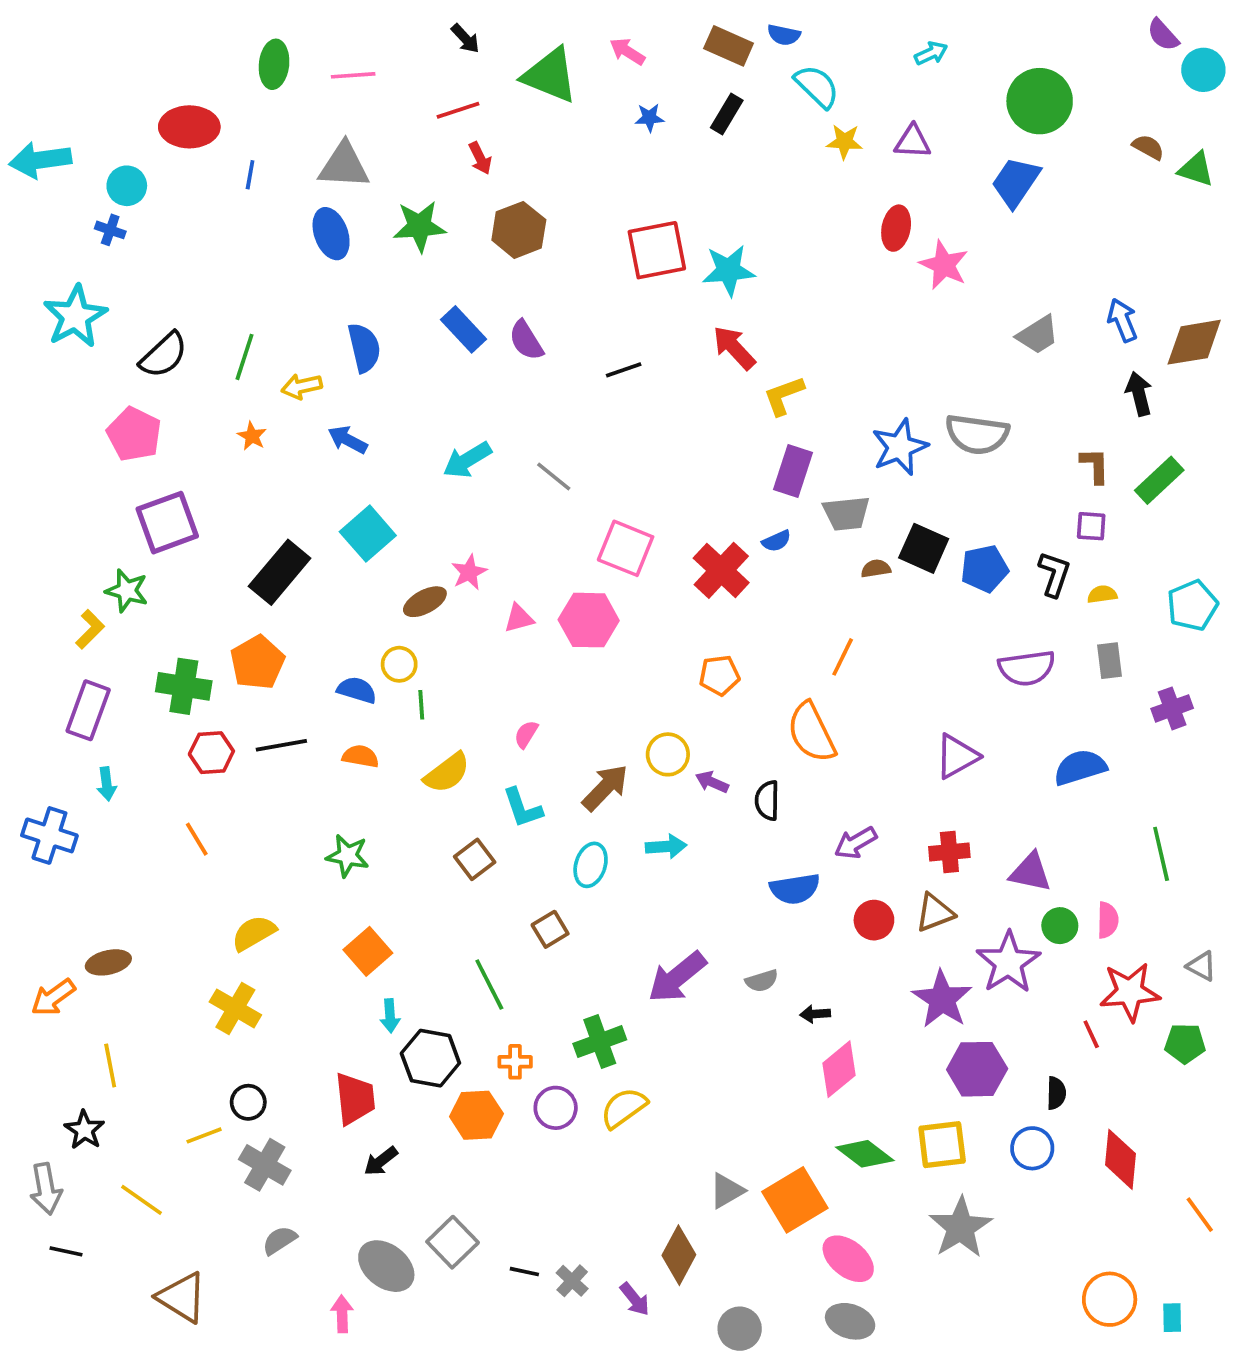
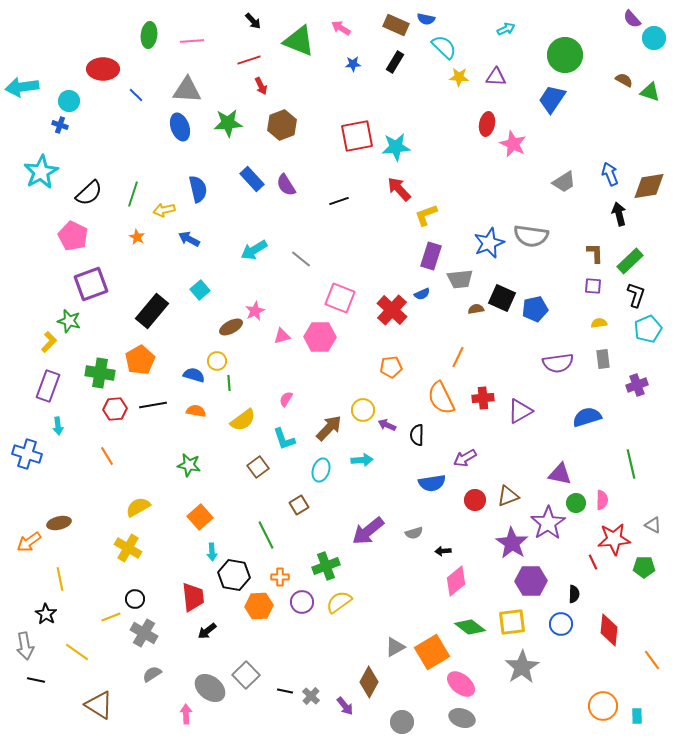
blue line: (250, 175) -> (136, 95), turned -56
cyan square: (368, 534) -> (200, 290), size x0.7
black L-shape: (1054, 574) -> (636, 295), moved
red cross: (949, 852) -> (483, 398), moved

